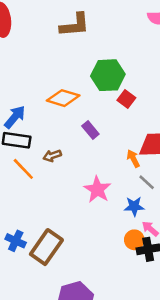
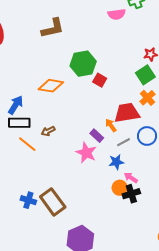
purple rectangle: (90, 130) -> (97, 136), moved
gray line: (147, 182) -> (123, 142), turned -64
brown rectangle: (46, 247) -> (53, 202), turned -64

